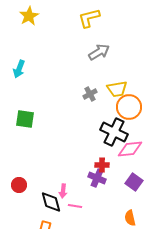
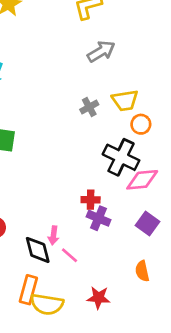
orange circle: (129, 107) -> (141, 124), size x0.6
red cross: (102, 165) -> (91, 200), moved
pink line: (75, 206) -> (69, 255), turned 32

